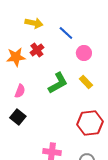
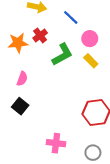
yellow rectangle: (86, 82) -> (91, 61), moved
green L-shape: (58, 83) -> (62, 54), moved

